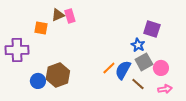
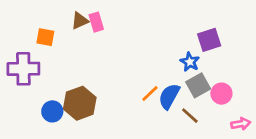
orange square: (41, 28) -> (45, 37), moved
purple square: (152, 29) -> (209, 40), turned -36
pink arrow: (165, 89) -> (241, 124), moved

